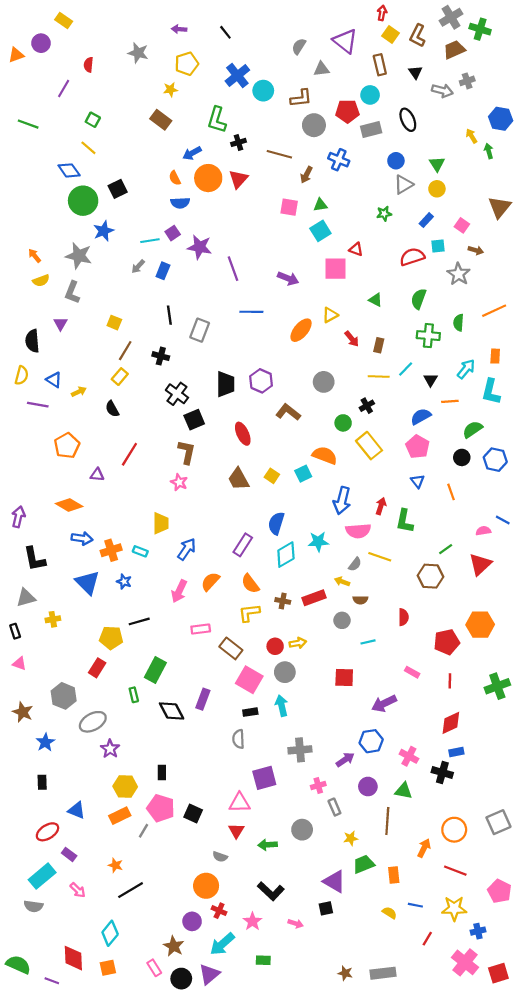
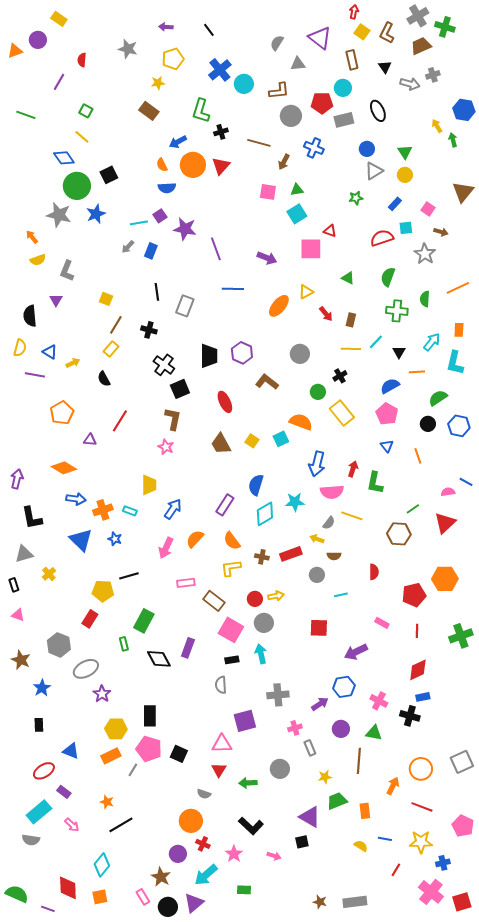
gray star: (79, 256) -> (59, 215), moved
yellow cross: (53, 619) -> (49, 574), turned -32
black rectangle: (162, 772) -> (150, 716), size x1.5

